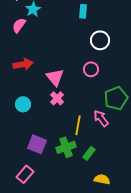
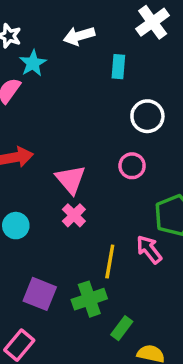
green rectangle: (89, 153) -> (122, 328), moved

